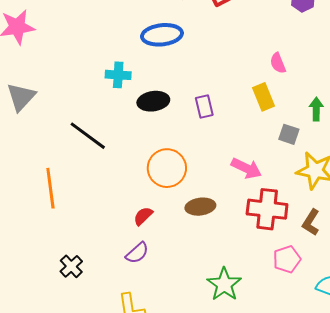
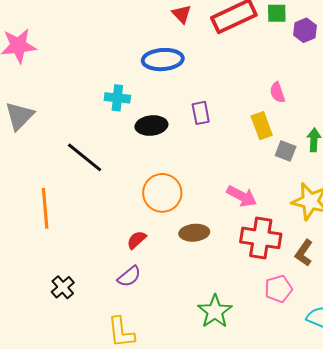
purple rectangle: (204, 107) -> (201, 113), moved
gray square: (289, 134) -> (286, 151), moved

